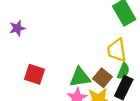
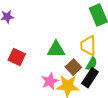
green triangle: (80, 77) -> (56, 49), moved

